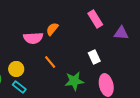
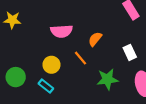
orange semicircle: (52, 29) -> (95, 39), moved
yellow circle: (16, 69) -> (51, 65), moved

